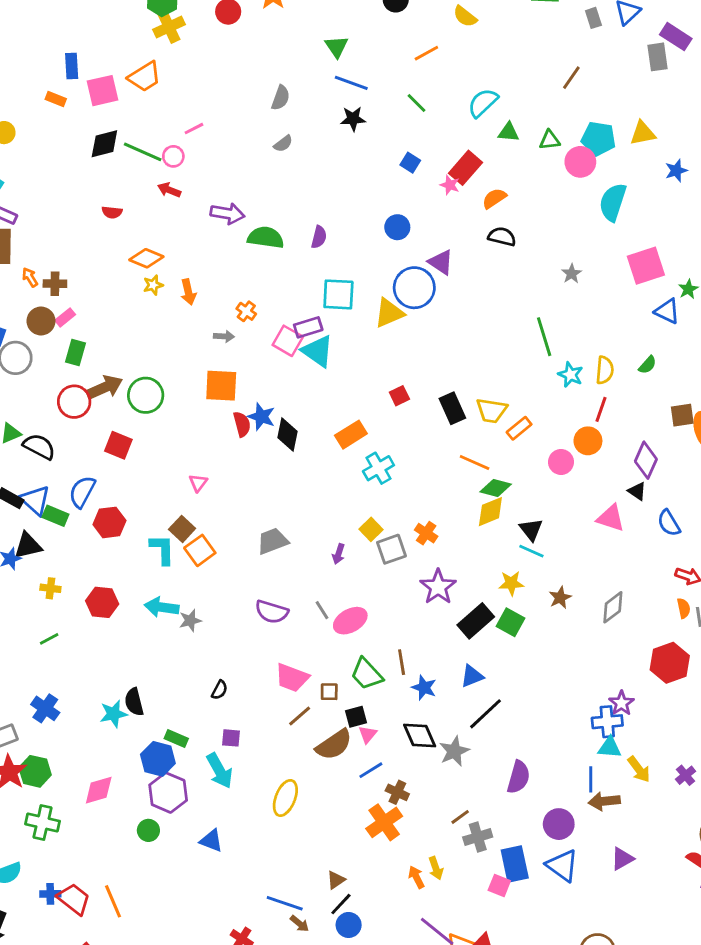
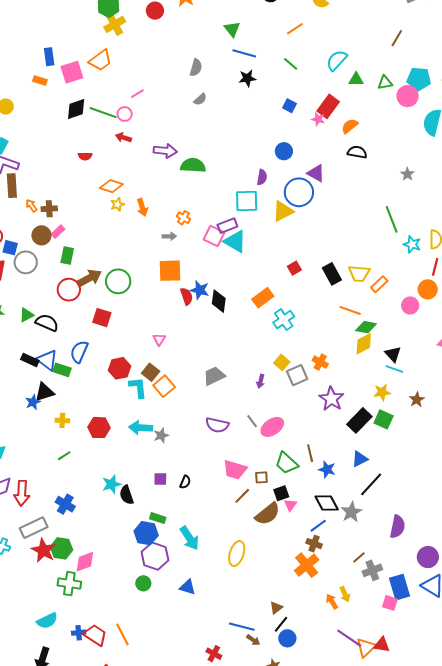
purple semicircle: (319, 237) -> (262, 177), moved
red hexagon: (109, 522) -> (120, 368), moved
cyan star: (114, 714) -> (112, 484), moved
purple square: (231, 738) -> (160, 479), moved
blue line: (371, 770) -> (318, 526), moved
pink diamond: (99, 790) -> (85, 562), moved

